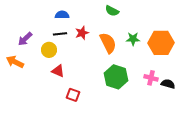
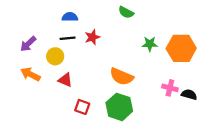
orange semicircle: (108, 43) -> (122, 77), moved, turned 140
orange arrow: (15, 62) -> (30, 74), moved
green hexagon: (116, 77) -> (119, 107), moved

